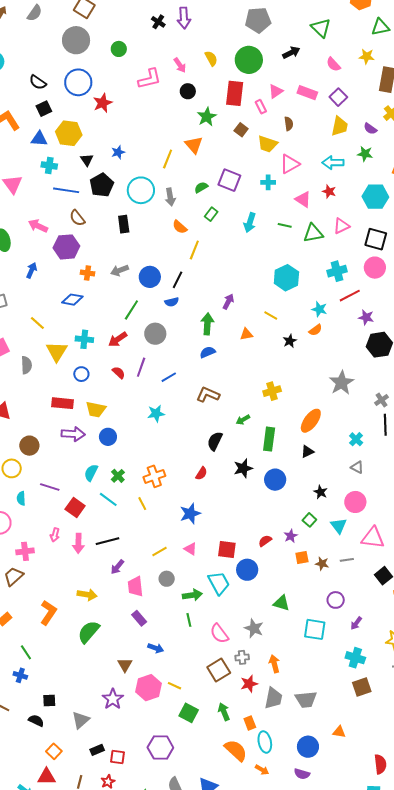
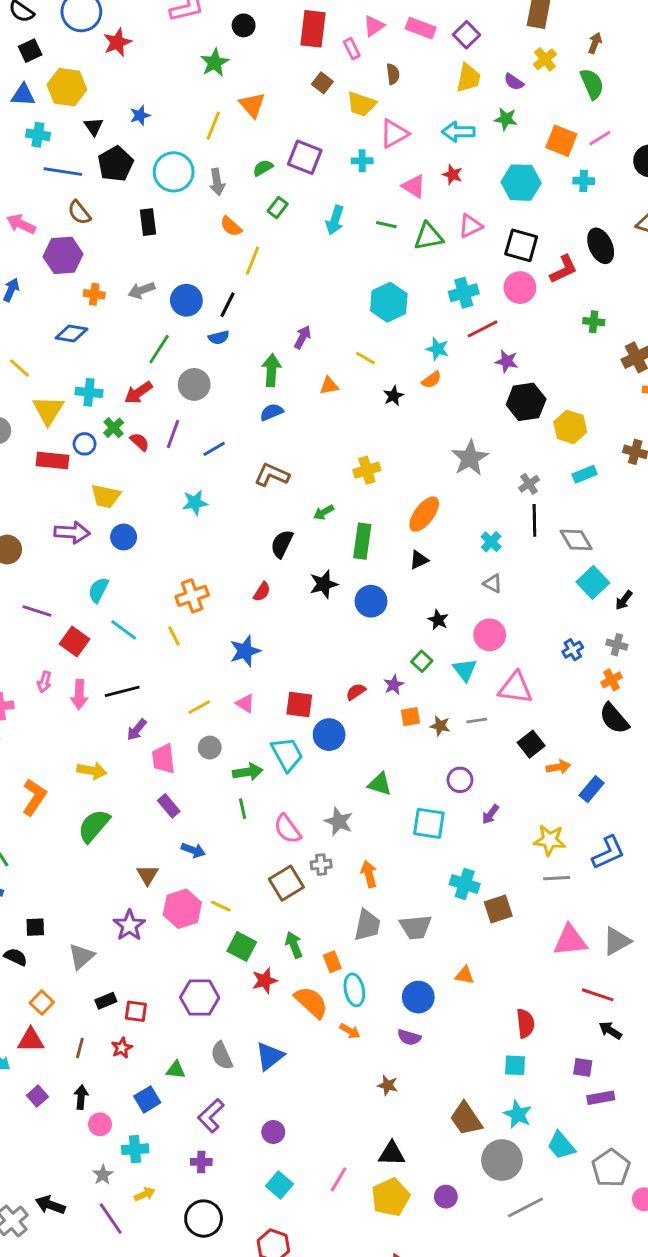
green star: (207, 117) -> (215, 63), moved
red rectangle: (63, 403) -> (53, 461), moved
green cross: (118, 476) -> (114, 428), moved
cyan cross: (355, 658) -> (465, 884), moved
red star: (249, 684) -> (265, 981), moved

